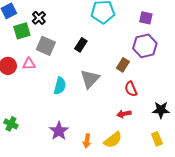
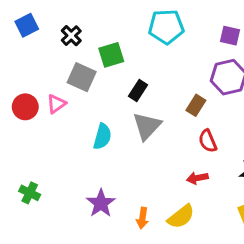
green square: (22, 31) -> (111, 55), moved
black rectangle: (81, 45) -> (138, 91), moved
pink triangle: (29, 64) -> (56, 104), turned -32

